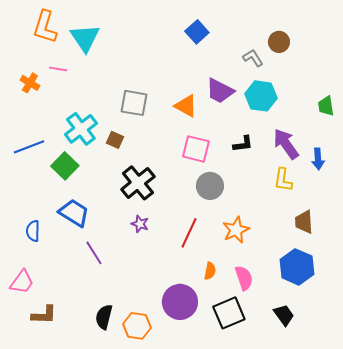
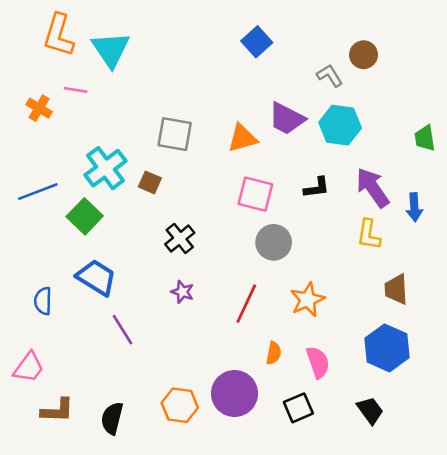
orange triangle: (186, 106) -> (242, 138), turned -45
black cross: (138, 183) -> (180, 238), size x0.7
black square: (229, 313) -> (298, 408), size x0.7
black semicircle: (104, 317) -> (112, 418), moved
orange hexagon: (137, 326) -> (180, 405), moved

